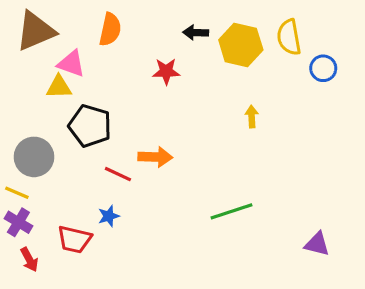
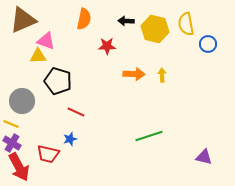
orange semicircle: (110, 29) -> (84, 19), moved
orange arrow: (155, 157) -> (134, 74), moved
red arrow: (29, 260) -> (19, 167), size x1.8

